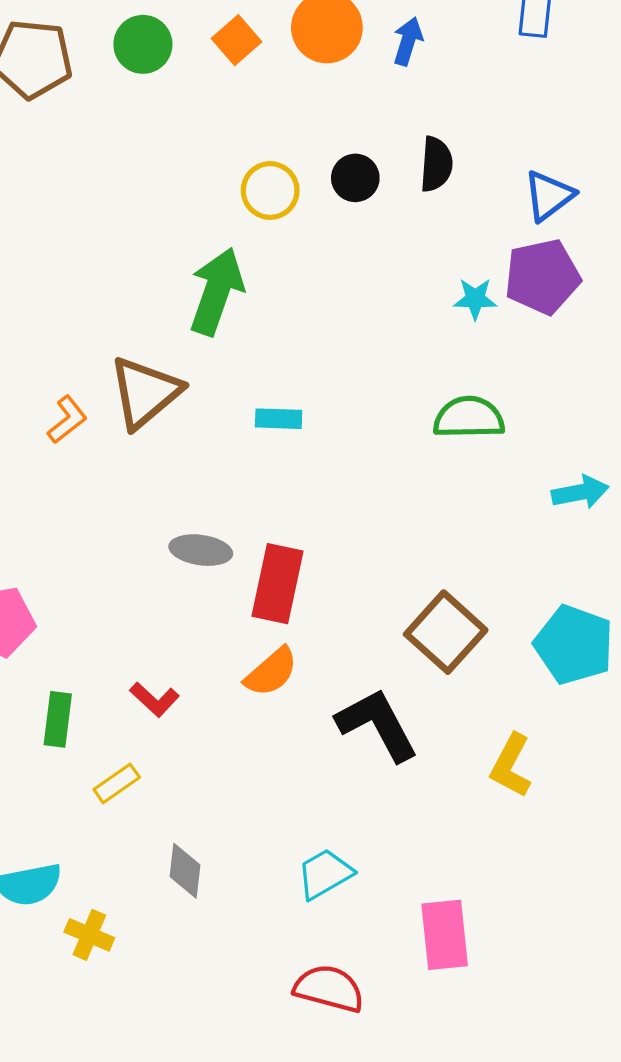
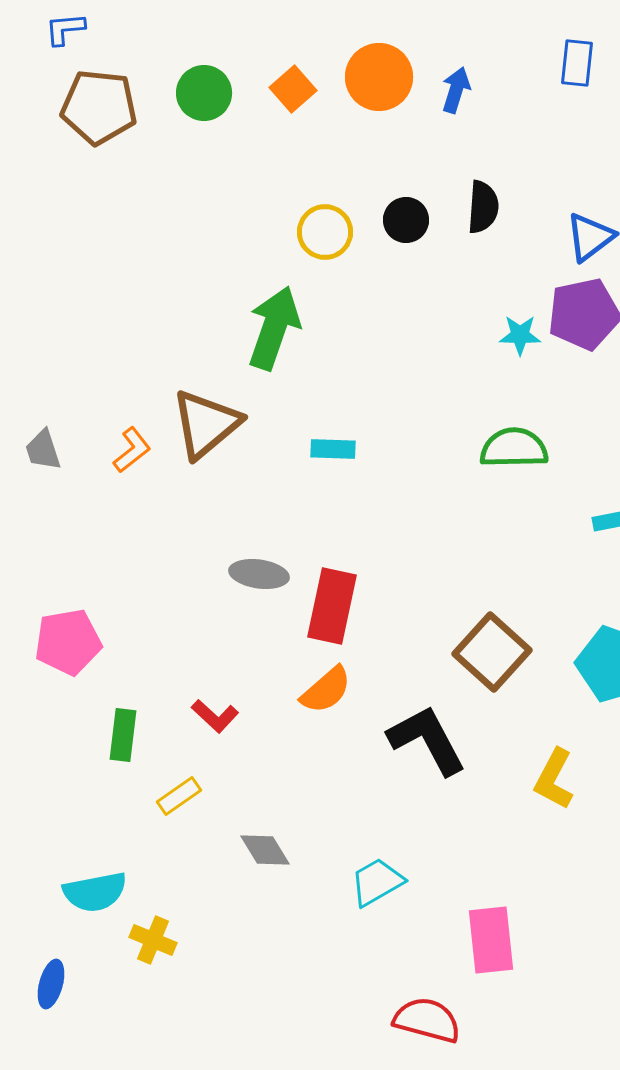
gray diamond: (185, 871) -> (265, 850), moved, turned -38
red semicircle: (329, 989) -> (427, 1020), moved

